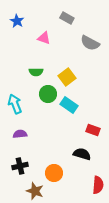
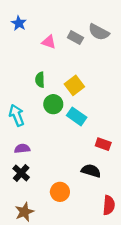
gray rectangle: (67, 18) -> (75, 38), moved
gray semicircle: (90, 43) -> (99, 32), moved
green semicircle: (36, 72) -> (40, 80), turned 88
black cross: (20, 166) -> (21, 173), moved, turned -35
brown star: (35, 191) -> (24, 212), moved, turned 30

